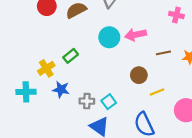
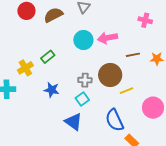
brown circle: (139, 75) -> (110, 75), size x1.5
blue star: (61, 89) -> (52, 90), moved
gray cross: (87, 101) -> (85, 80), moved

